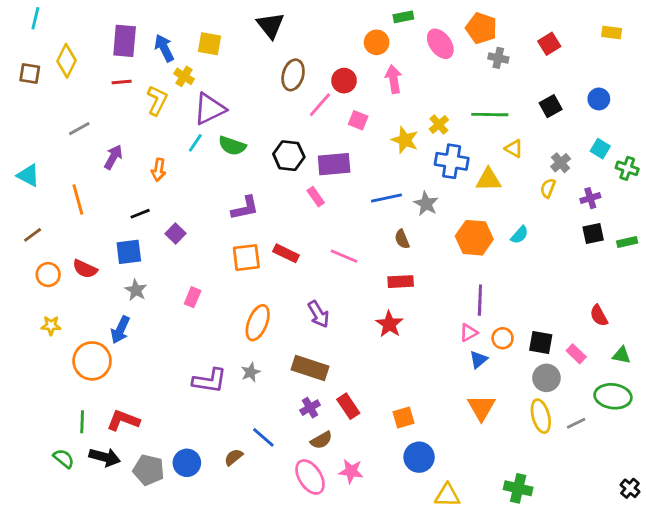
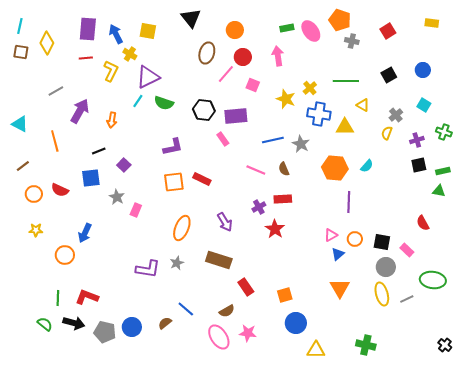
green rectangle: (403, 17) -> (287, 28), moved
cyan line: (35, 18) -> (20, 26), moved
orange circle: (377, 42) -> (235, 30), moved
purple arrow: (113, 157) -> (80, 111), size x1.4
green cross: (627, 168) -> (444, 132), moved
pink line: (344, 256) -> (256, 170), moved
gray star: (136, 290) -> (117, 197), moved
purple line: (480, 300) -> (349, 202), moved
green triangle: (621, 355) -> (439, 191), moved
orange circle: (92, 361) -> (65, 255), size x0.7
purple cross: (310, 408) -> (259, 207), moved

